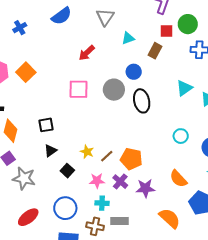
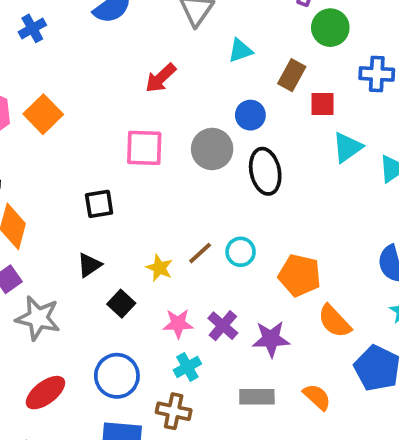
green circle: (188, 24) -> (330, 28), moved
red square: (166, 31) -> (323, 104), moved
black square: (46, 125) -> (99, 204), moved
cyan circle: (181, 136) -> (241, 252), moved
brown line: (107, 156) -> (200, 253), moved
orange pentagon: (131, 159) -> (300, 275), moved
cyan cross: (102, 203) -> (187, 367), turned -32
orange semicircle: (170, 218) -> (317, 397), size x0.7
gray rectangle: (120, 221) -> (257, 397), moved

